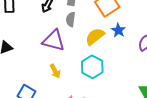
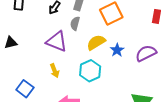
blue star: (118, 30) -> (117, 50), moved

